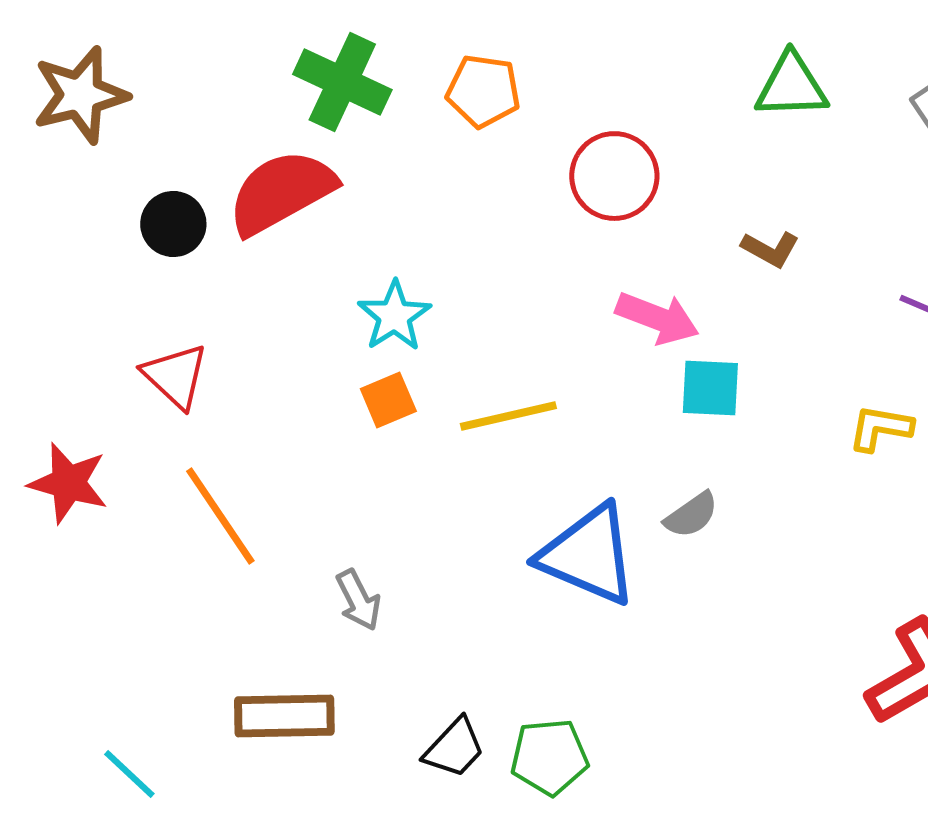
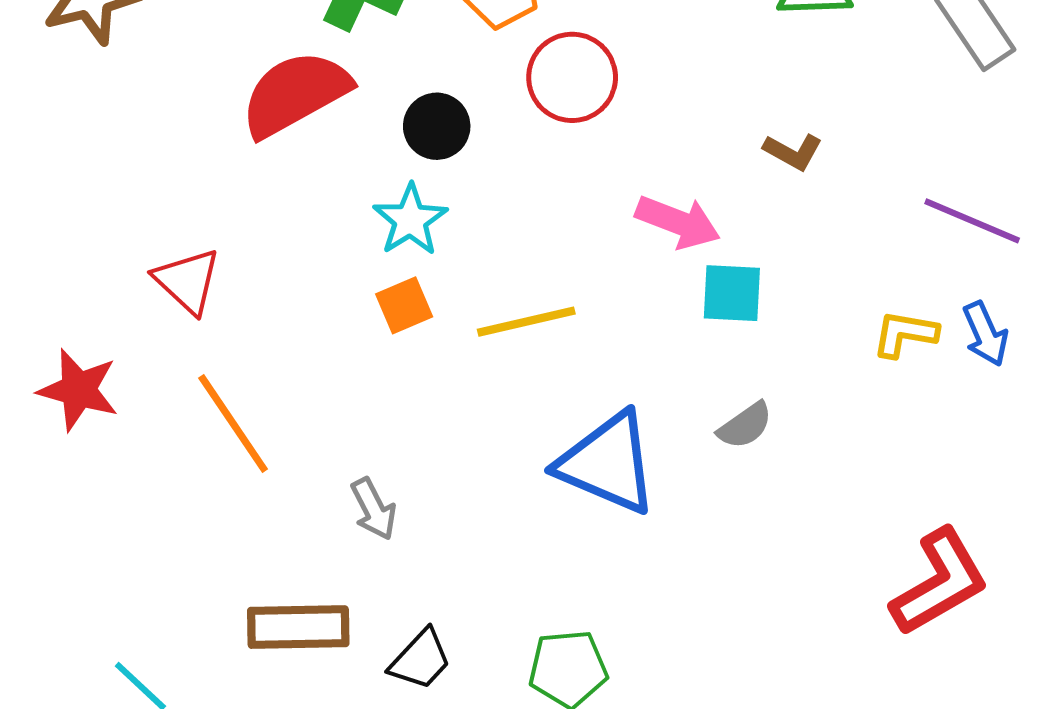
red circle: (614, 176) -> (572, 77), moved
black circle: (173, 224) -> (437, 126), moved
gray semicircle: (691, 515) -> (745, 425), moved
black trapezoid: (454, 748) -> (420, 660), moved

